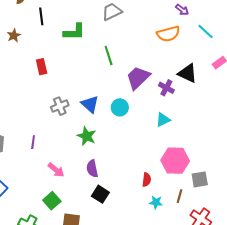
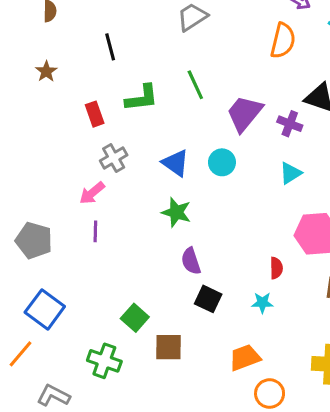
black line: (41, 16) -> (110, 47), moved
green L-shape: (74, 32) -> (142, 98), moved
orange semicircle: (168, 34) -> (283, 41), turned -55
gray cross: (60, 106) -> (114, 158), moved
pink arrow: (56, 170) -> (92, 193), moved, turned 108
cyan star: (156, 202) -> (262, 303), moved

